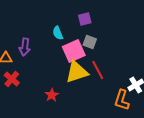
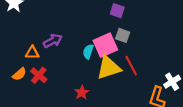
purple square: (85, 19) -> (117, 11), turned 32
cyan semicircle: (58, 33) -> (88, 52), moved, turned 40
purple arrow: (25, 47) -> (53, 41), turned -126

